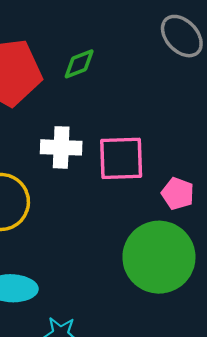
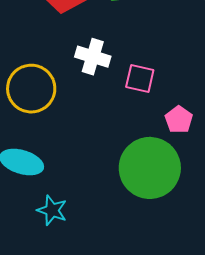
pink square: (121, 158) -> (140, 78), size x0.7

